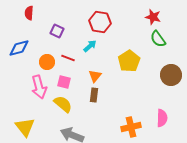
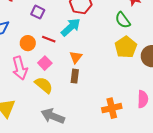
green semicircle: (158, 39) -> (123, 20), moved
cyan arrow: (90, 46) -> (71, 27), size x1.5
yellow pentagon: (129, 61) -> (126, 47), moved
pink square: (64, 82) -> (45, 63), turned 32

